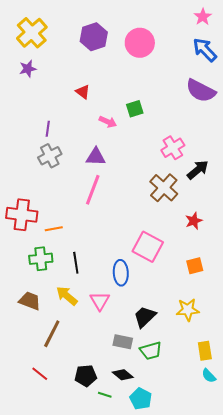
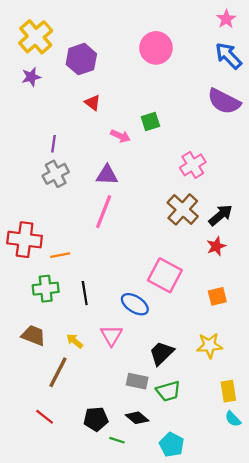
purple hexagon: (94, 37) -> (81, 59), moved
black arrow: (198, 170) -> (221, 215), moved
blue ellipse: (121, 273) -> (135, 304), turned -55
yellow arrow: (67, 296) -> (75, 341), moved, size x0.7
cyan pentagon: (141, 399) -> (172, 445), moved

